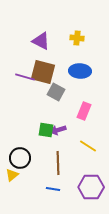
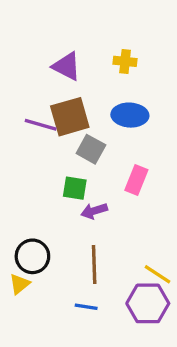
brown square: (43, 72) -> (70, 117), turned -30
green square: (46, 130) -> (75, 188), moved
yellow line: (88, 146) -> (158, 274), moved

